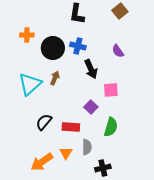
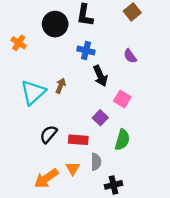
orange cross: (27, 35) -> (19, 43), moved, turned 32
black circle: (53, 48) -> (55, 24), moved
pink square: (111, 90) -> (122, 99), turned 35

